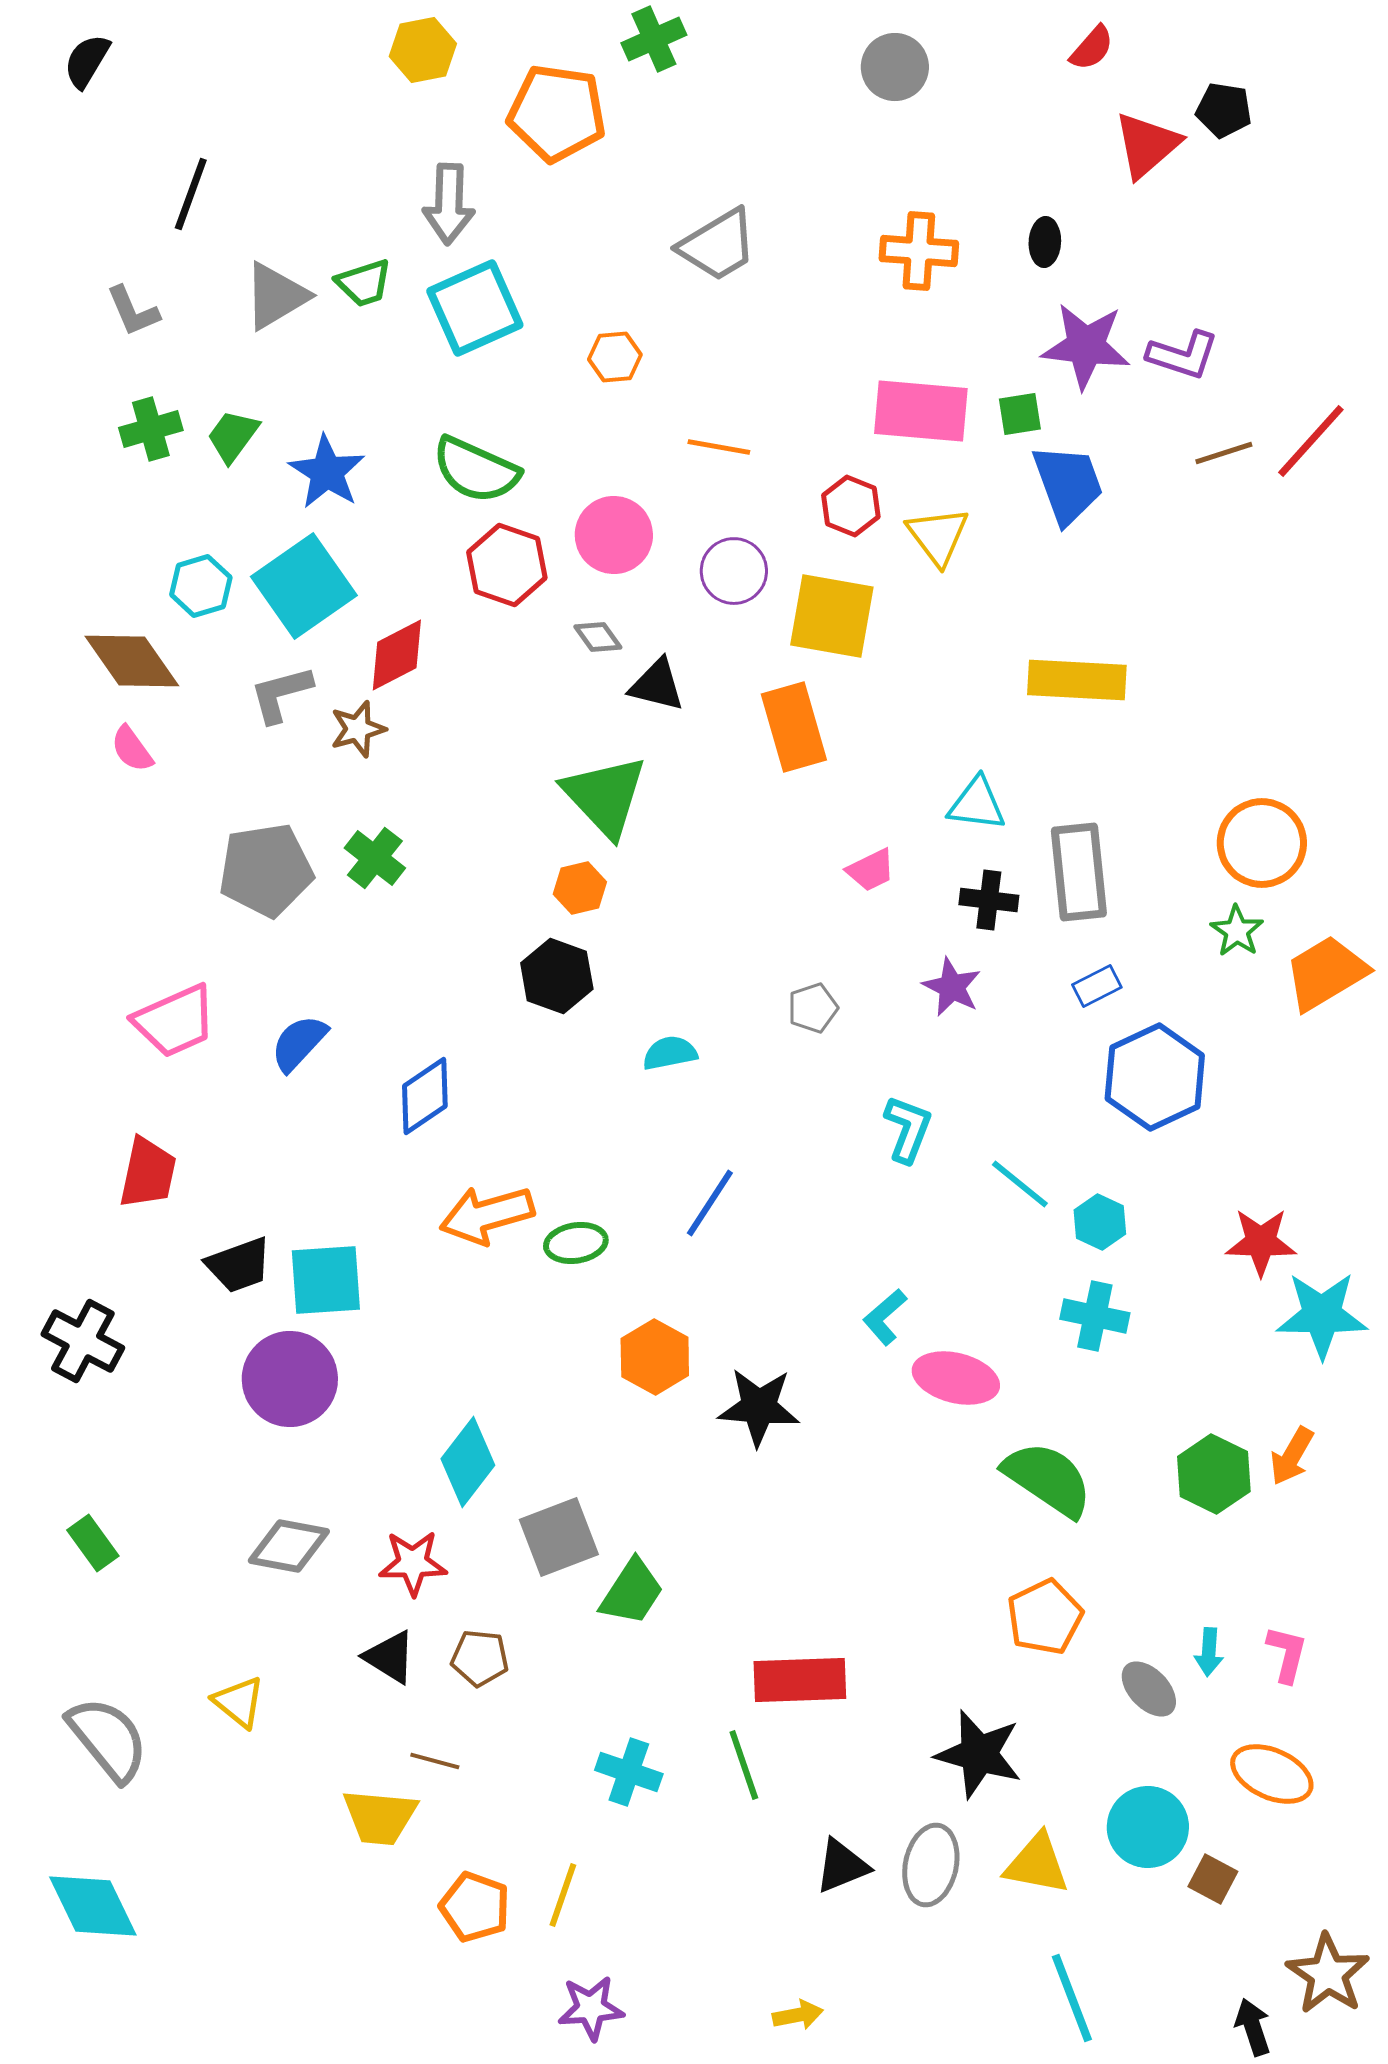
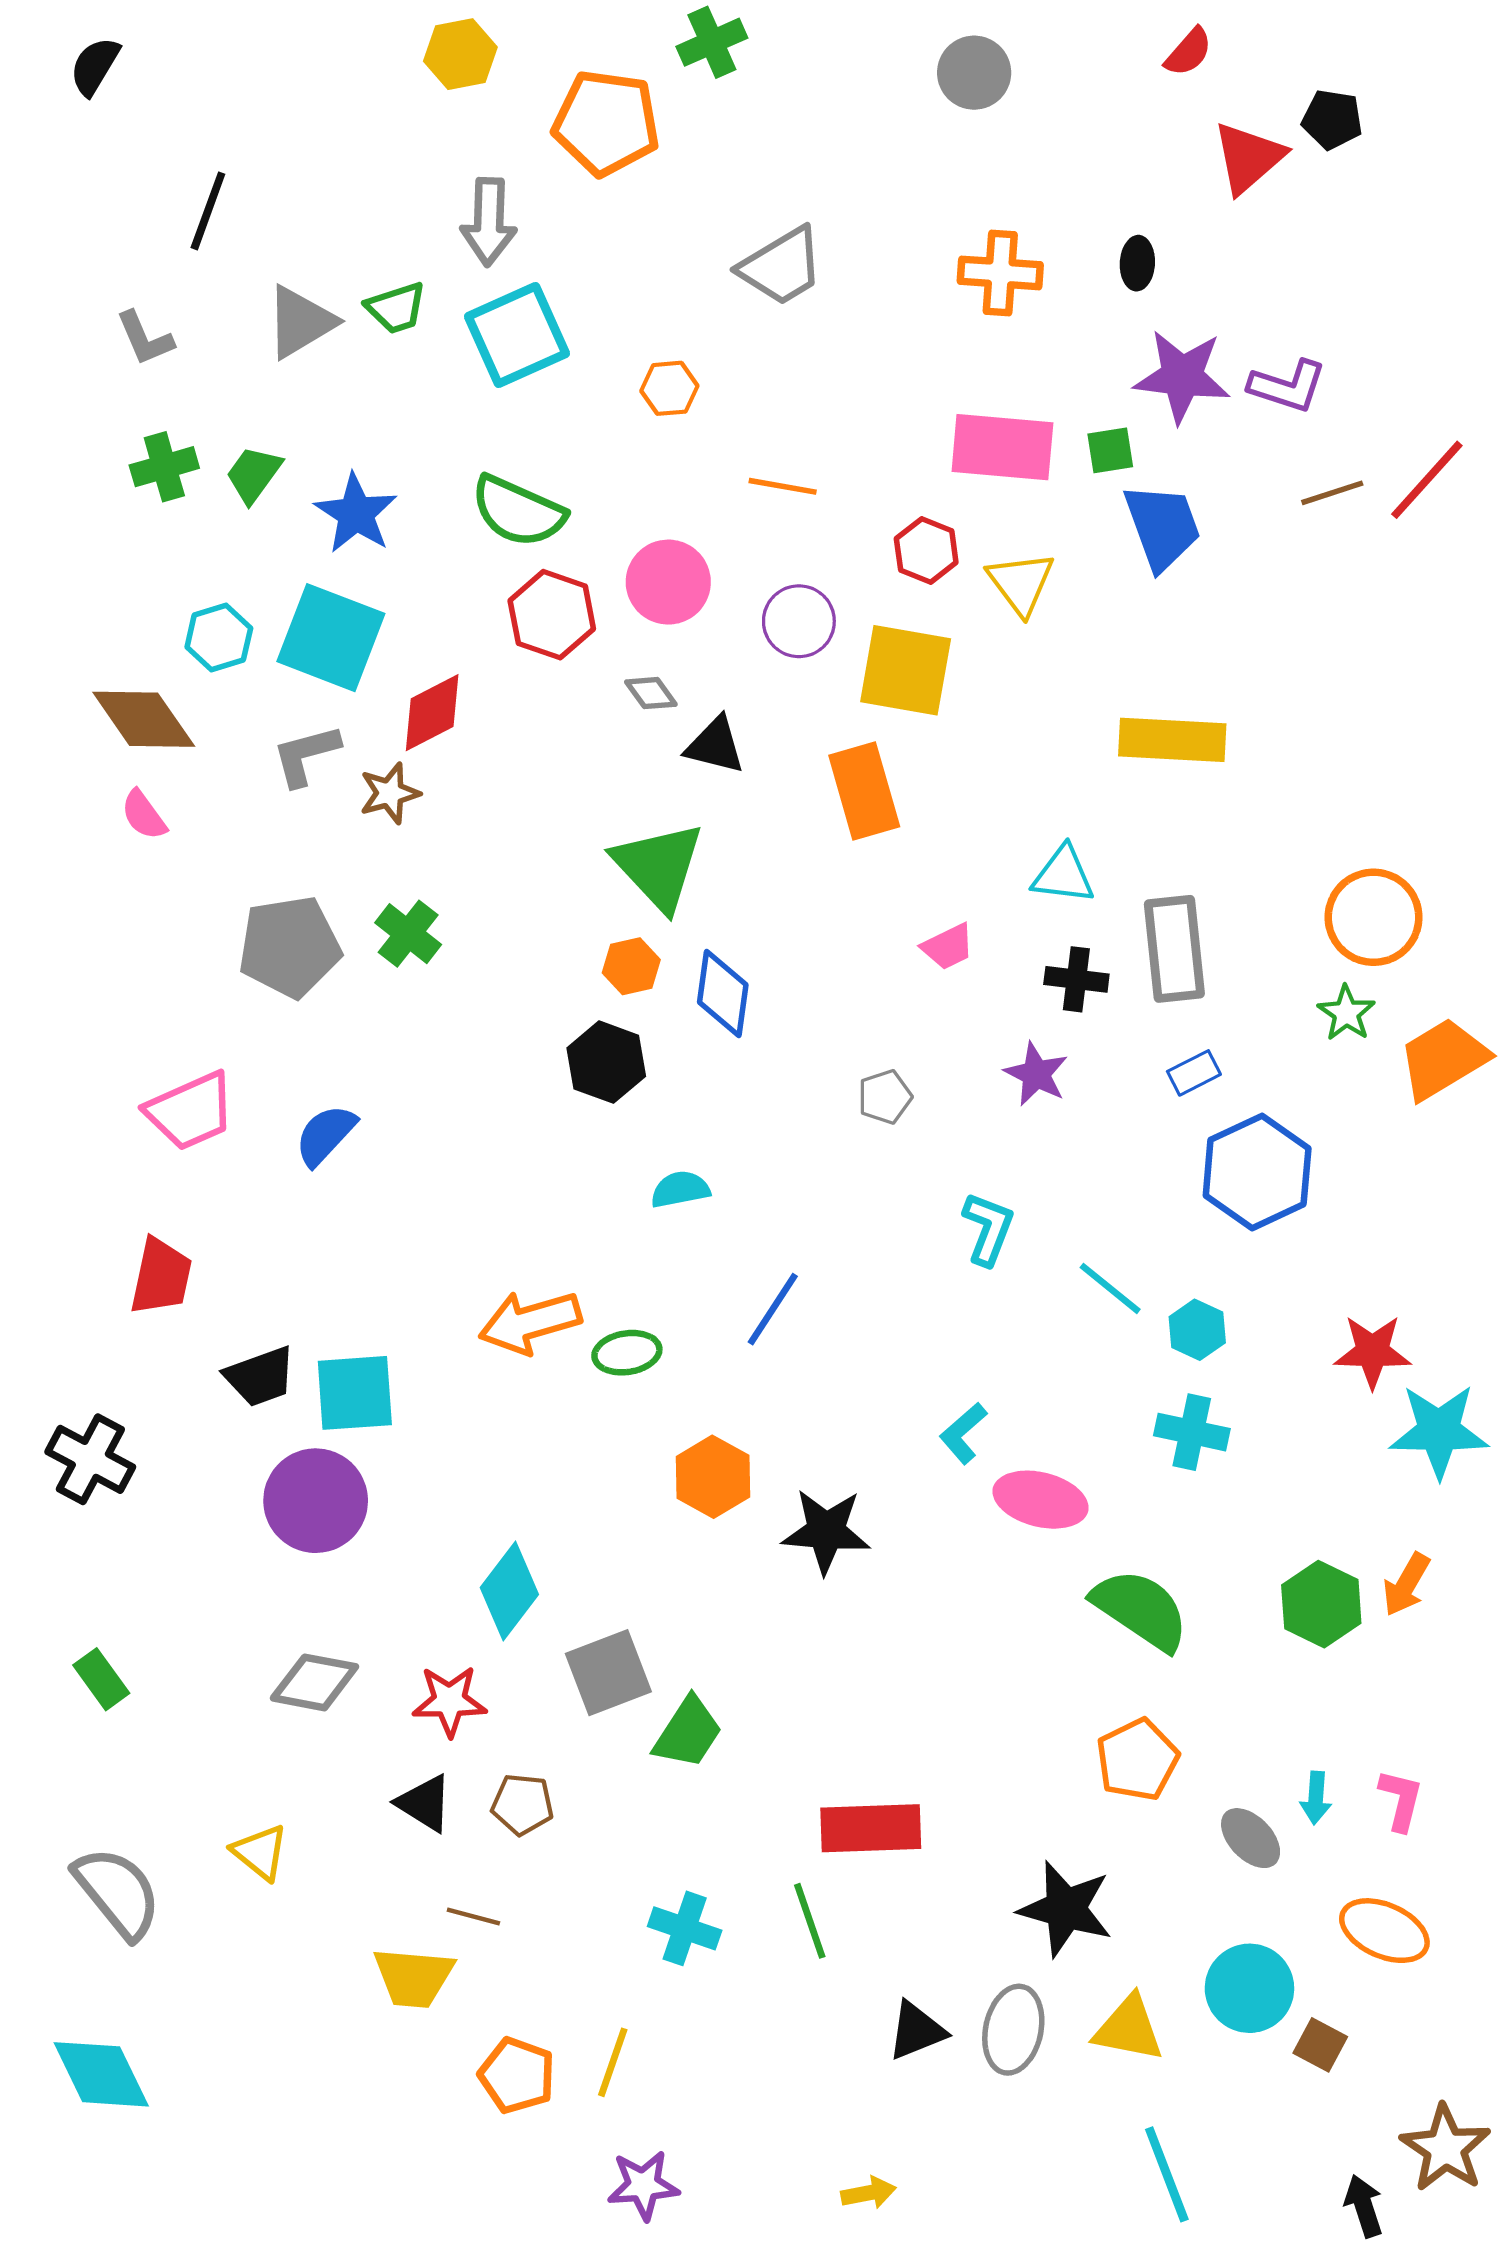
cyan square: (304, 586) -> (331, 638), turned -34
cyan semicircle: (670, 1053) -> (680, 1189), moved
blue diamond: (425, 1096) -> (723, 993), moved, turned -48

